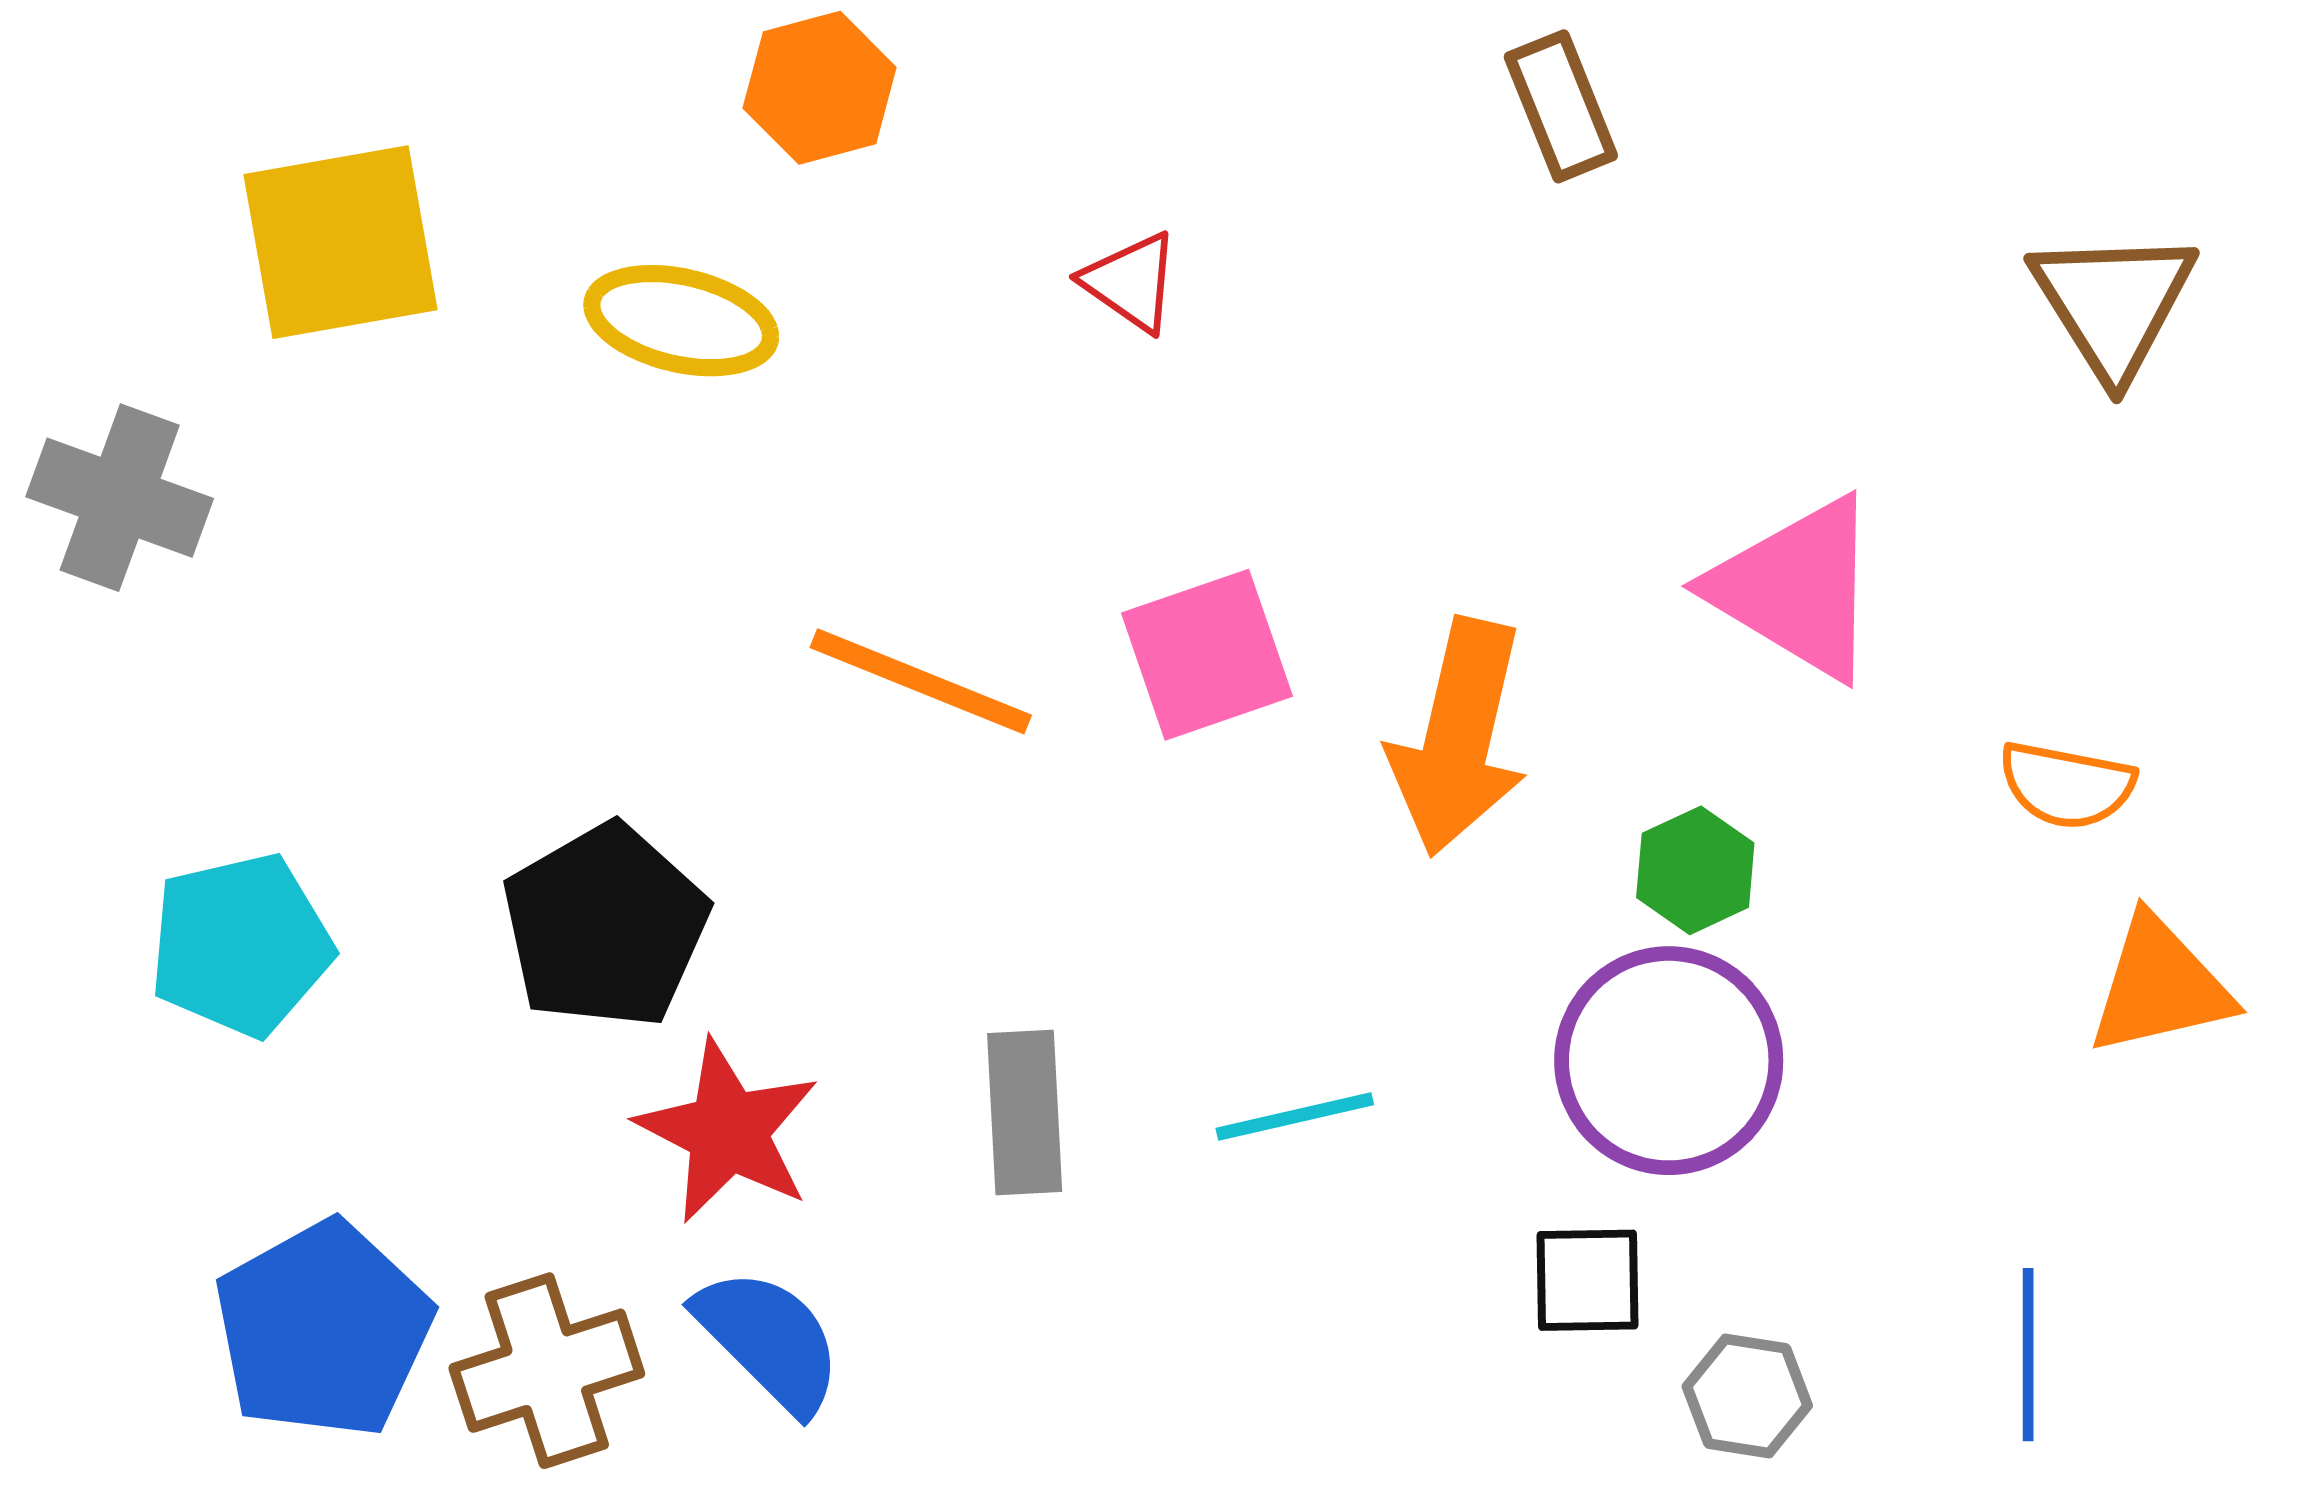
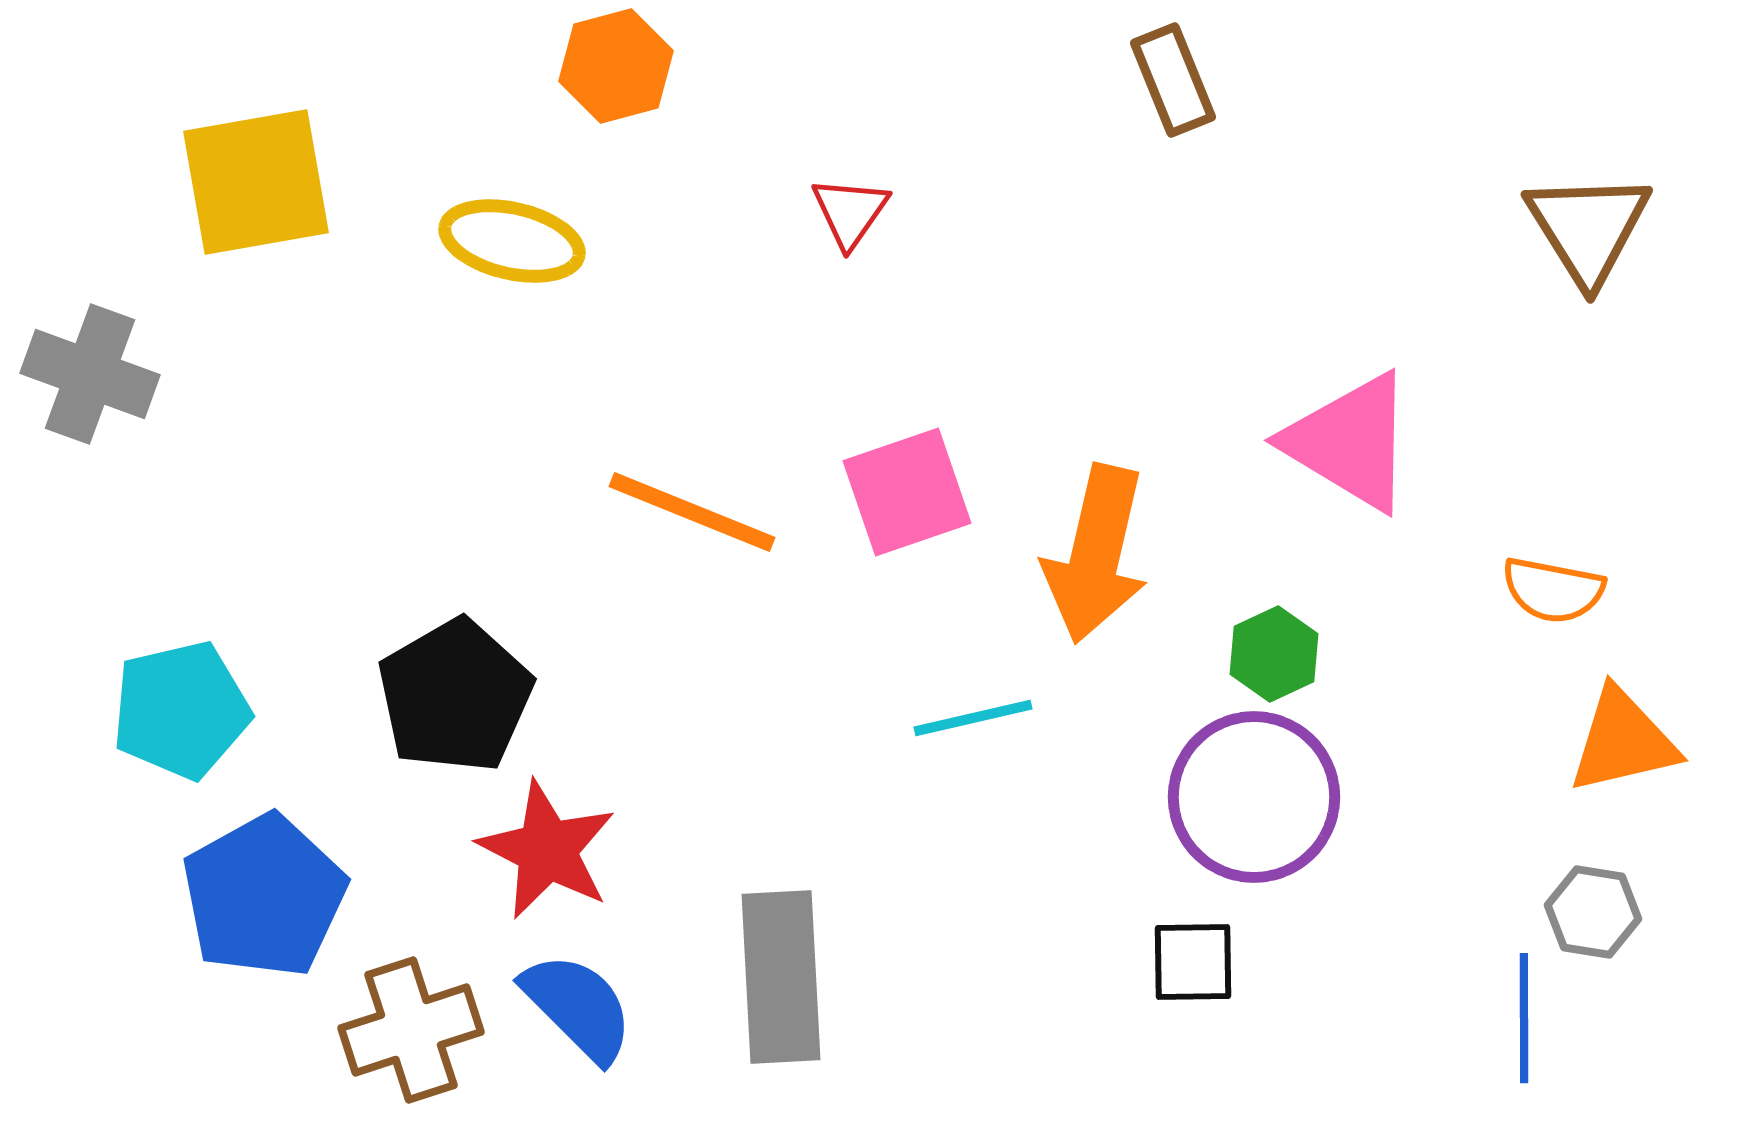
red triangle: (1131, 282) -> (850, 212), turned 30
gray rectangle: (1025, 1113) -> (781, 977), moved, size x1.4
cyan line: (1295, 1117) -> (973, 718), moved
blue pentagon: (323, 1329) -> (264, 896), moved
gray hexagon: (1747, 1396) -> (1593, 912), moved

